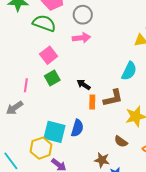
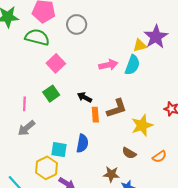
pink arrow: (81, 38) -> (108, 65), moved
pink square: (49, 55) -> (56, 63), moved
cyan semicircle: (129, 71) -> (132, 65), moved
gray arrow: (15, 108) -> (26, 128), moved
cyan square: (55, 132) -> (59, 150), size x0.7

